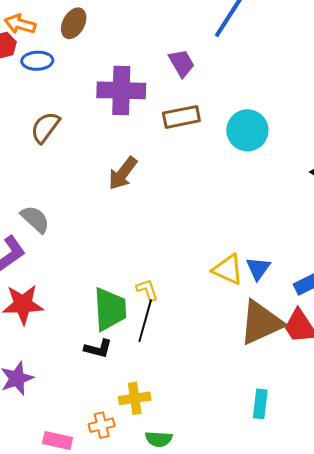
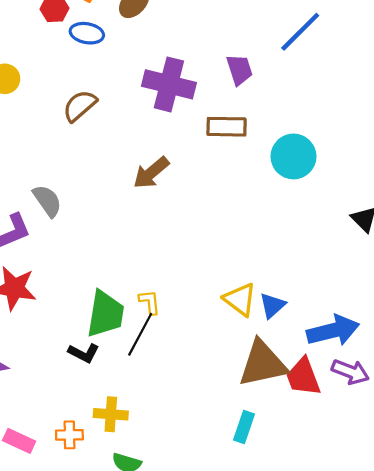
cyan rectangle: (260, 404) -> (244, 427), moved

